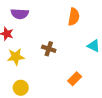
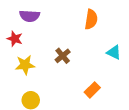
brown cross: (49, 49) -> (63, 56), turned 32

